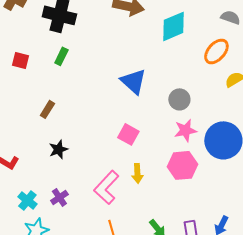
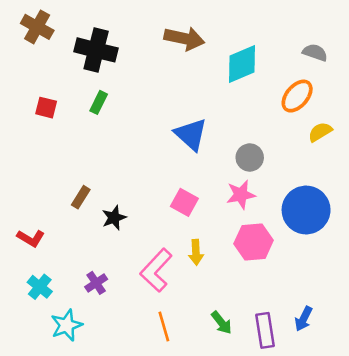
brown rectangle: (47, 109) -> (81, 197), moved
pink star: (185, 130) -> (241, 195), moved
black star: (58, 149) -> (114, 218), moved
cyan cross: (27, 200) -> (40, 287), moved

